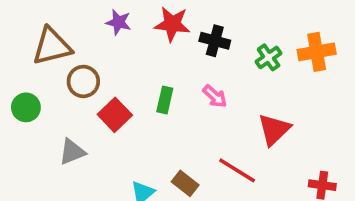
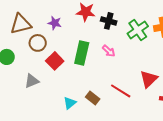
purple star: (119, 22) -> (55, 23), moved
green cross: (269, 57) -> (138, 30), size x1.5
green rectangle: (165, 100) -> (82, 53), size x1.6
red triangle: (274, 130) -> (149, 79), moved

